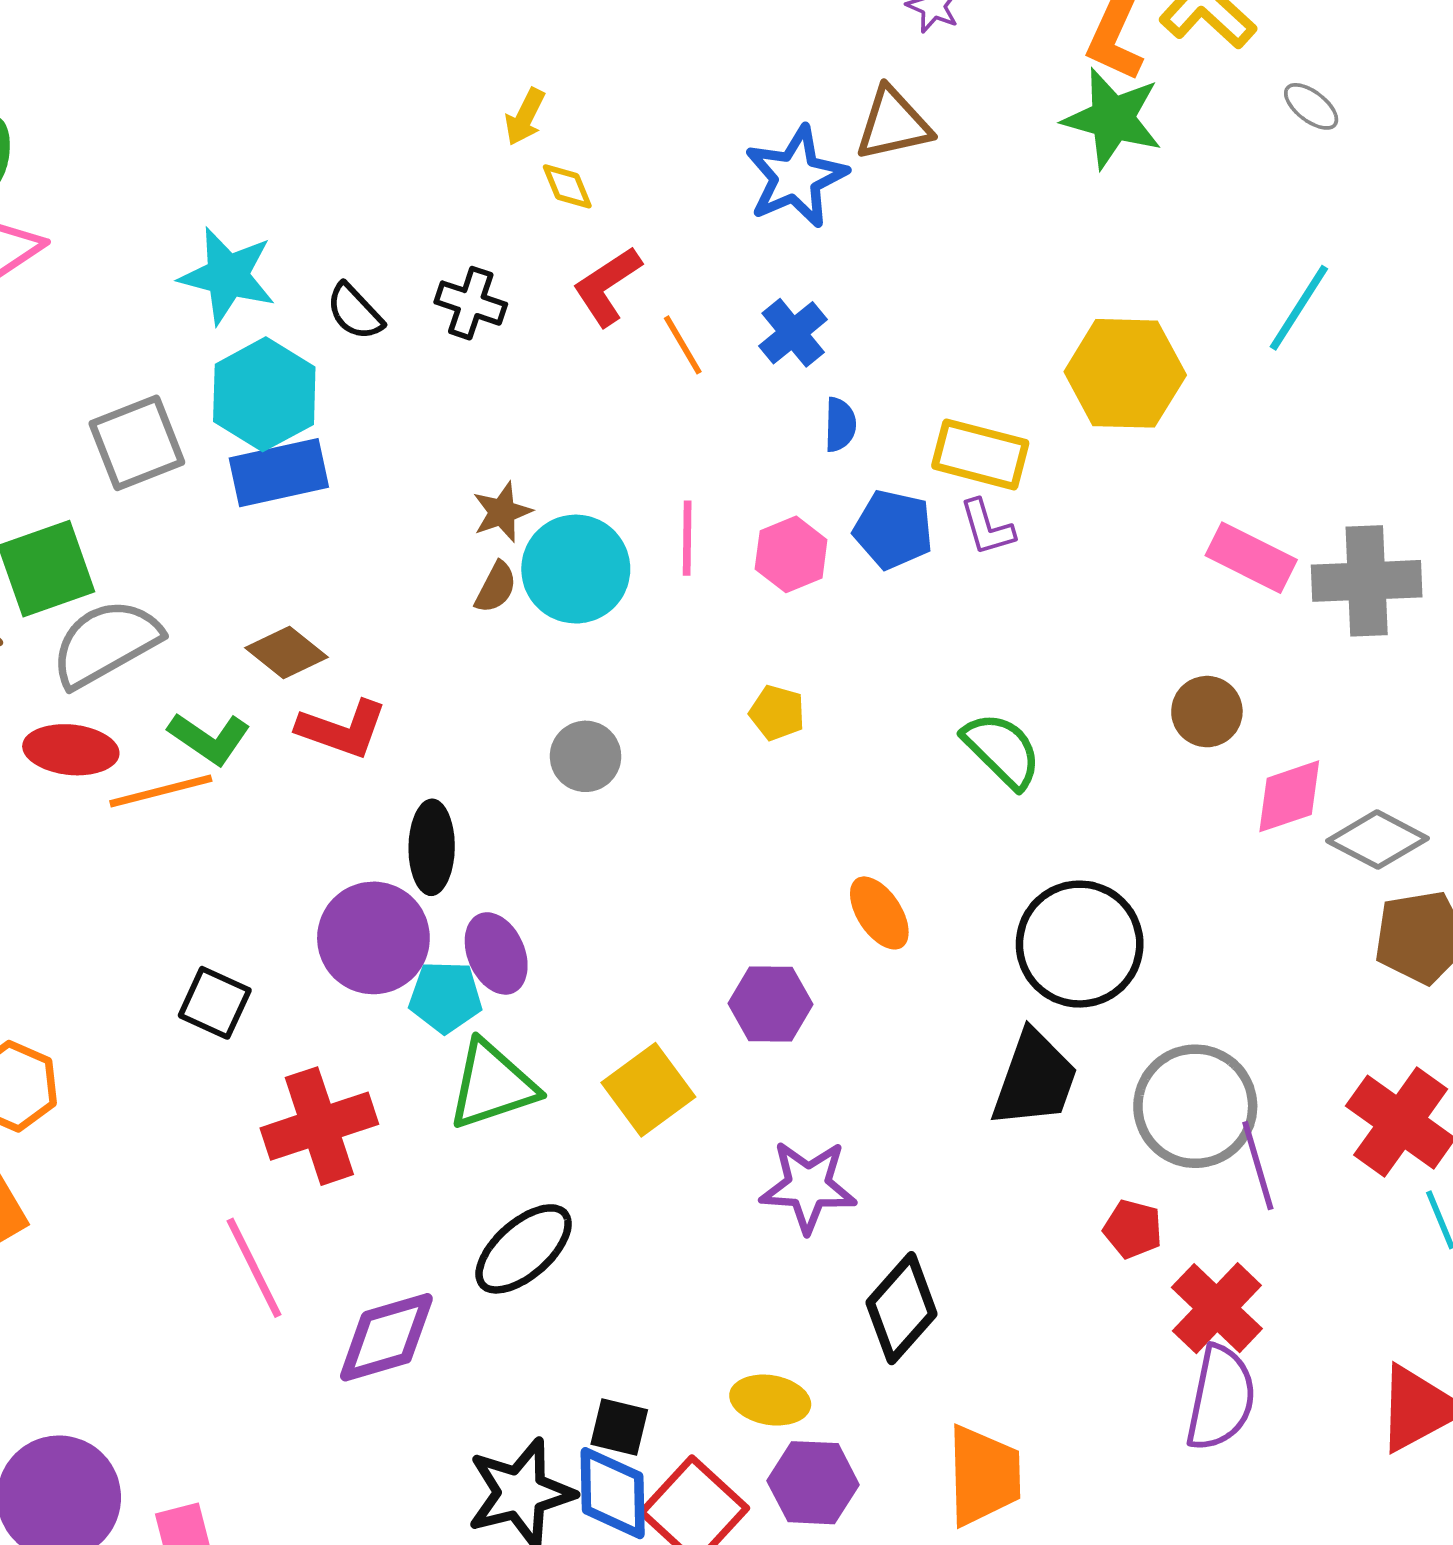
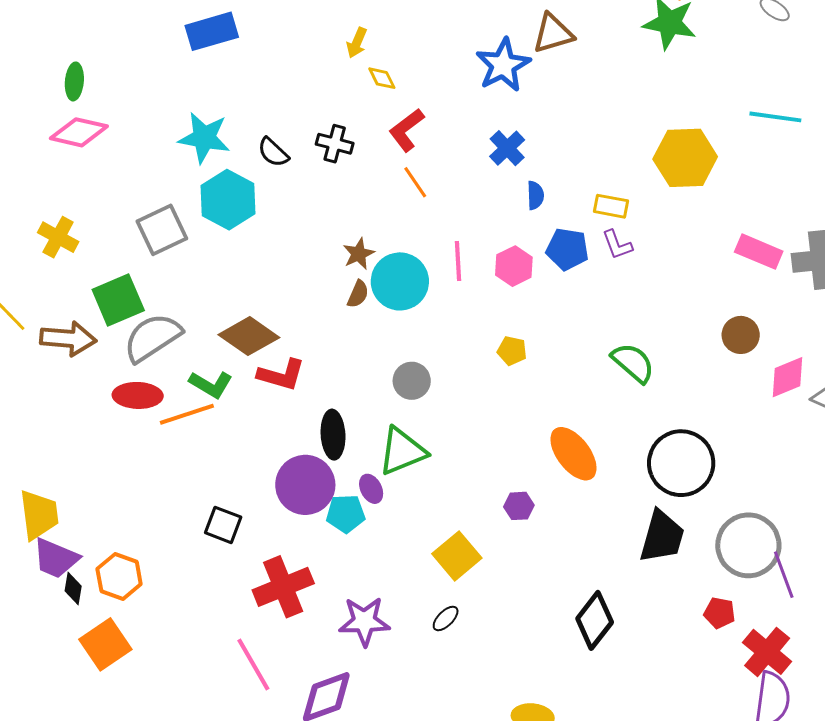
cyan line: (1299, 308) -> (775, 117), turned 69
orange line: (683, 345) -> (415, 182), moved
yellow rectangle: (980, 454) -> (611, 206), size x0.7
blue rectangle: (279, 473) -> (212, 31), moved
brown diamond: (286, 652) -> (249, 336), size x1.4
orange ellipse: (879, 913) -> (573, 454), size x1.4
purple ellipse: (496, 953) -> (371, 489), size x0.7
purple hexagon: (770, 1004) -> (519, 506), size x0.7
green triangle: (492, 1085) -> (402, 451), moved
purple star: (808, 1186) -> (364, 621), moved
black ellipse: (524, 1249) -> (446, 619), moved, size x0.5
black diamond: (902, 1308) -> (595, 620), moved

